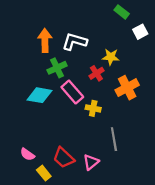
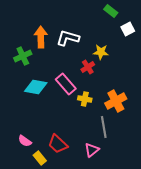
green cross: (57, 68) -> (23, 56), moved
orange cross: (127, 88) -> (116, 101), moved
pink triangle: (91, 162) -> (92, 150), moved

